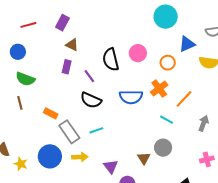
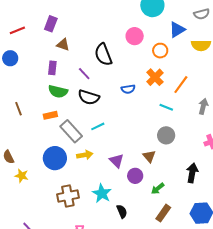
pink circle: (138, 53) -> (135, 36), moved
purple rectangle: (67, 67) -> (52, 68), moved
green semicircle: (25, 79) -> (58, 91), moved
blue semicircle: (131, 97) -> (128, 89), size x0.6
orange rectangle: (51, 113) -> (50, 115), turned -32
brown triangle: (144, 158) -> (149, 156), moved
yellow star: (21, 164) -> (22, 176), moved

